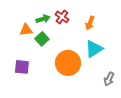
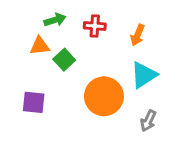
red cross: (62, 17) -> (95, 26), turned -32
green arrow: (43, 19) -> (55, 20), moved
gray arrow: (109, 79) -> (148, 121), moved

